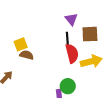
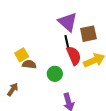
purple triangle: (71, 19) -> (68, 22), size x1.5
green circle: (68, 86) -> (55, 74), moved

